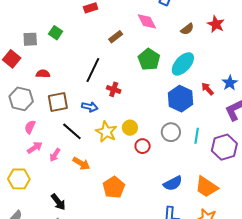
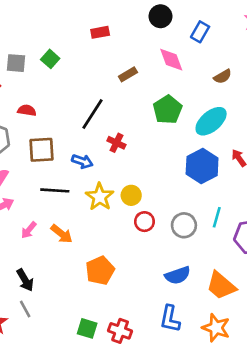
black line: (72, 131) -> (55, 190), turned -45
gray circle: (171, 132) -> (184, 225), moved
pink arrow: (55, 155) -> (29, 230), moved

